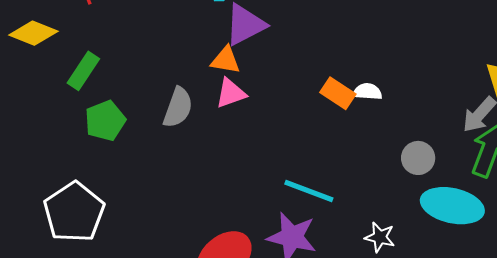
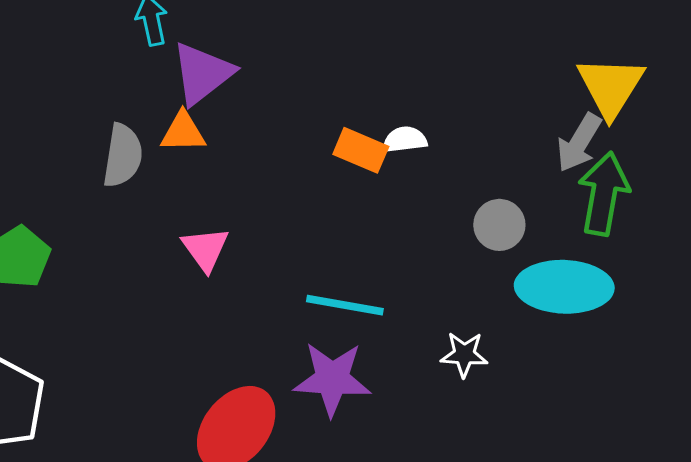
pink triangle: (231, 93) -> (205, 249), moved, turned -36
gray semicircle: (178, 107) -> (123, 156), moved

